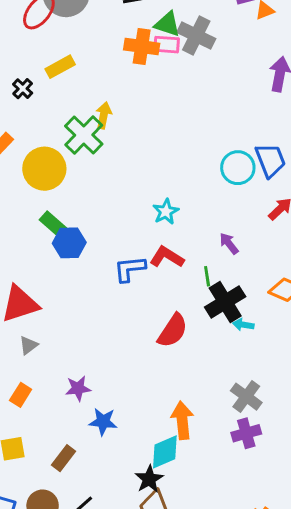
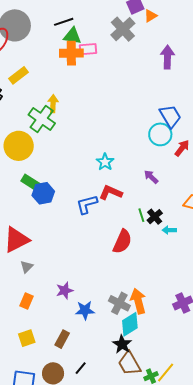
green triangle: (167, 24) -> (72, 36), moved
gray cross: (196, 36) -> (123, 29), moved, turned 30
cyan circle: (238, 168) -> (160, 134), moved
green line: (207, 276) -> (141, 215), moved
black cross: (225, 302) -> (155, 217), size x0.6
gray cross: (246, 397) -> (119, 303), moved

